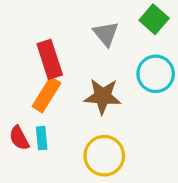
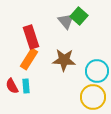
green square: (154, 19) -> (79, 16), moved
cyan circle: (156, 74) -> (97, 71), moved
yellow circle: (104, 156) -> (93, 97), moved

